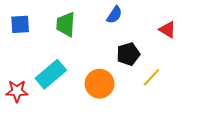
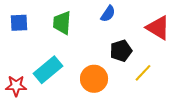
red triangle: (167, 30) -> (158, 28), size x1.5

